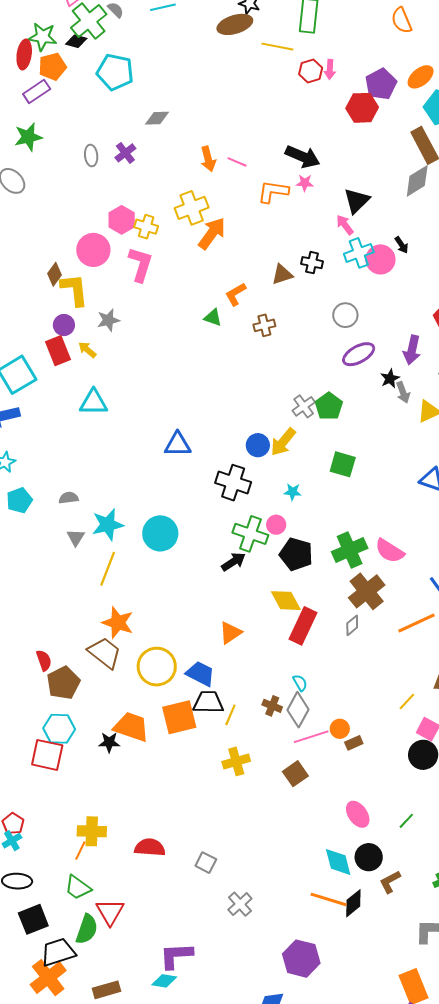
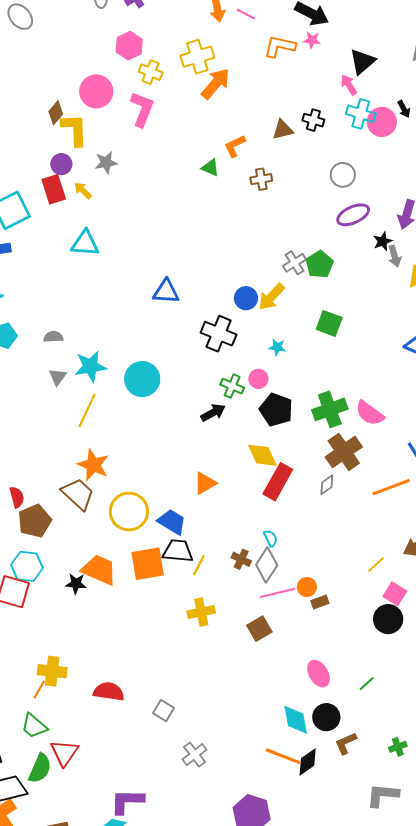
pink hexagon: (122, 220) -> (129, 46), moved
cyan cross: (359, 253) -> (361, 114), turned 32
green cross: (250, 534) -> (232, 386), size x0.7

